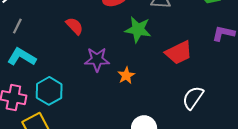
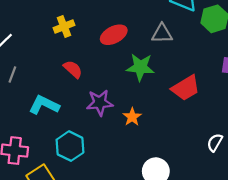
cyan L-shape: (22, 57) -> (44, 105), moved
cyan hexagon: (49, 91) -> (70, 146), moved
white semicircle: (193, 98) -> (215, 143), moved, size x0.7

